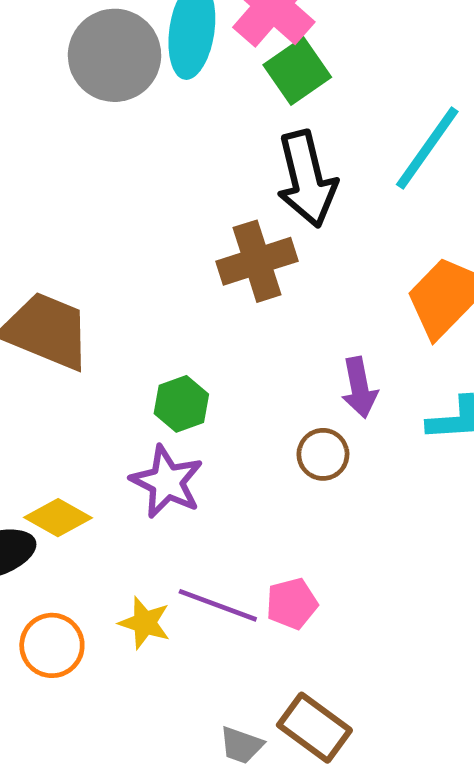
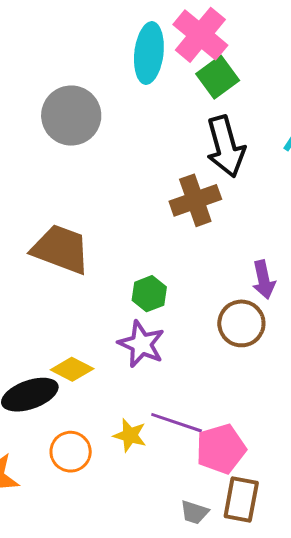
gray circle: (115, 55) -> (71, 116), moved
brown circle: (323, 454) -> (241, 323), size x1.4
pink pentagon: (292, 604) -> (221, 449), moved, size x1.5
brown rectangle: (314, 728) -> (241, 500), turned 66

